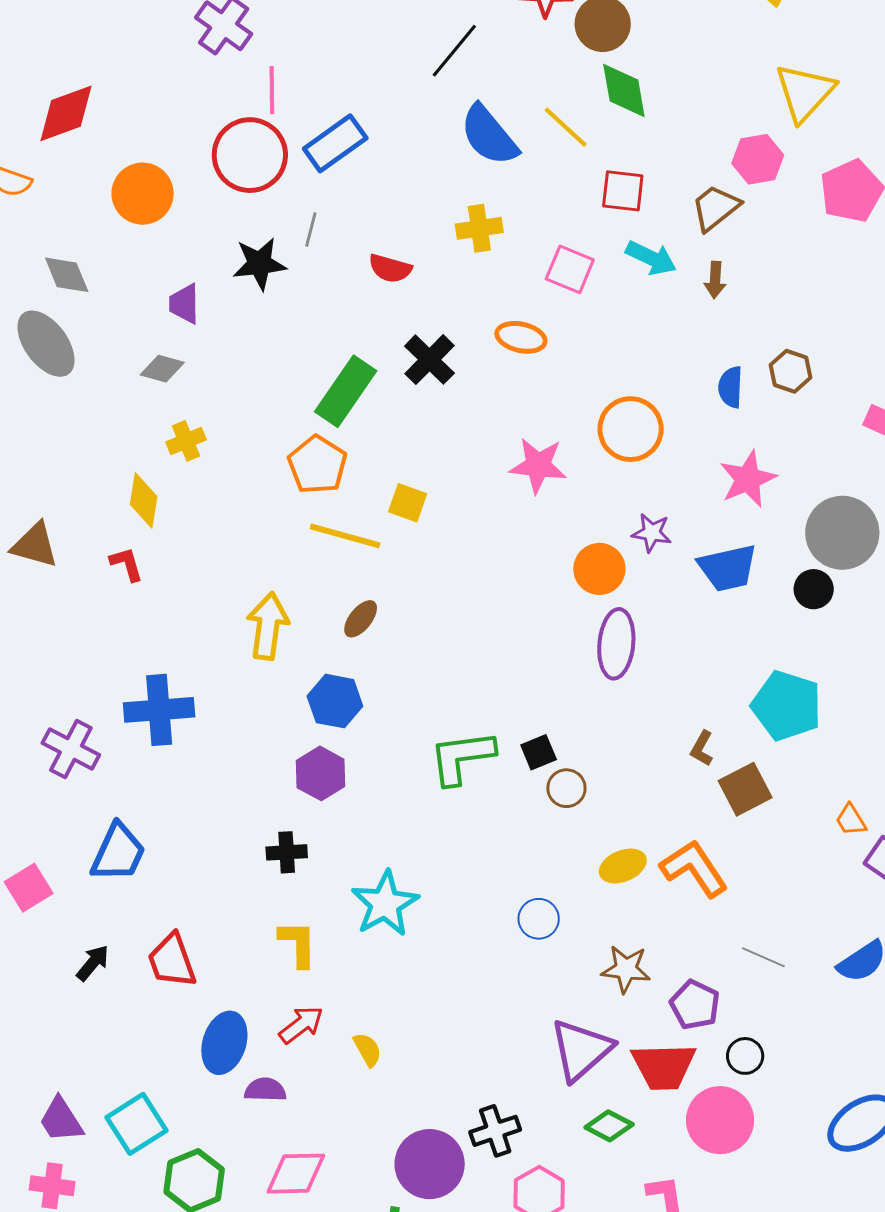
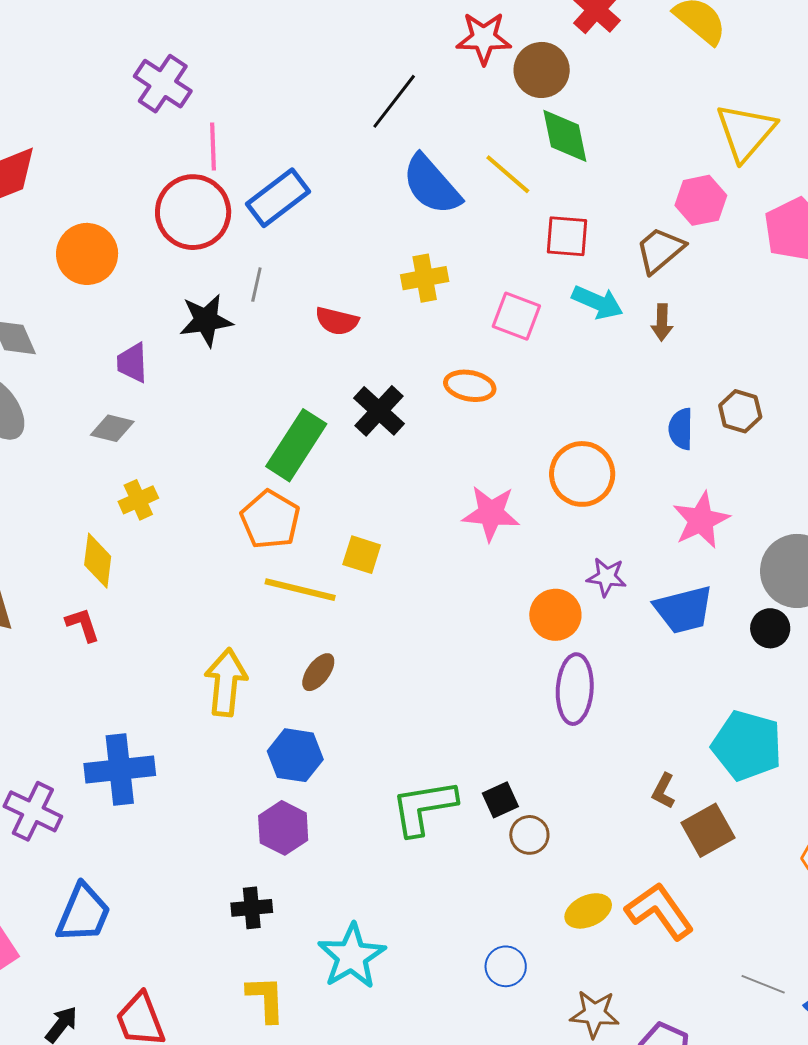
gray line: (763, 957) -> (763, 984), moved

